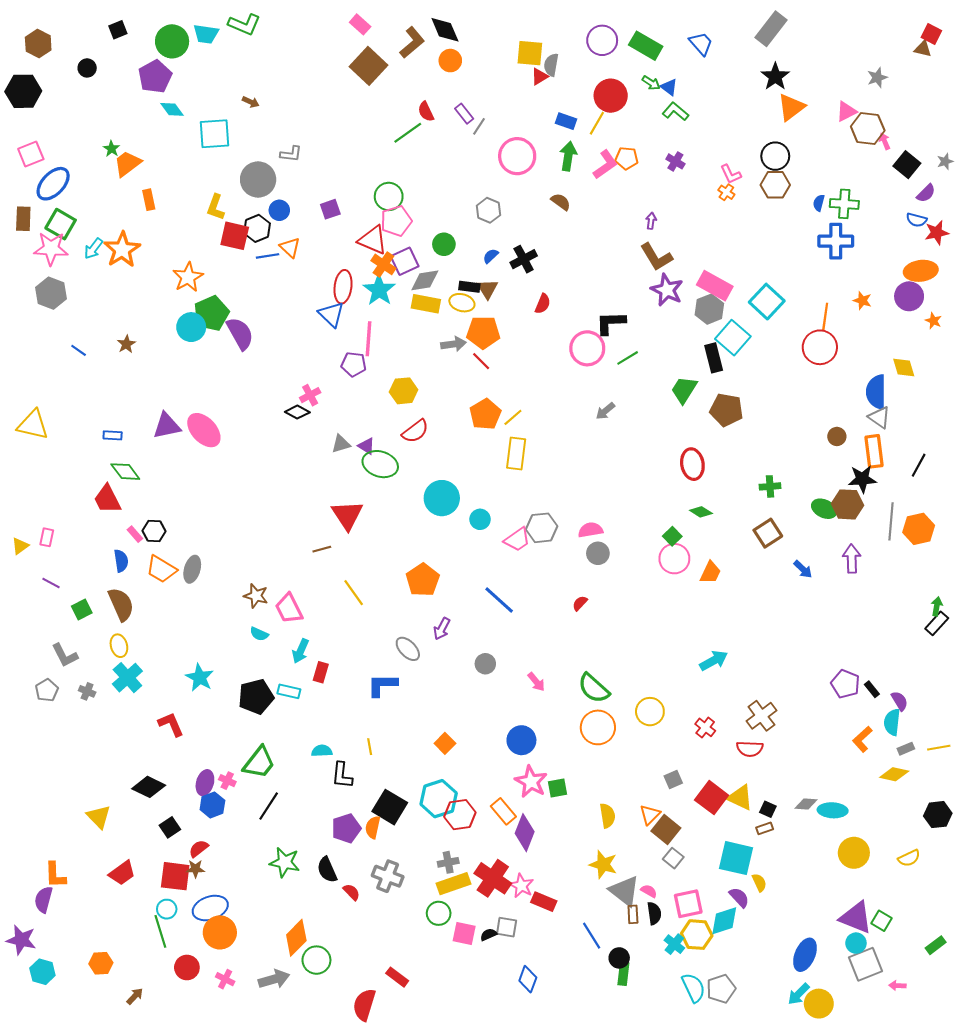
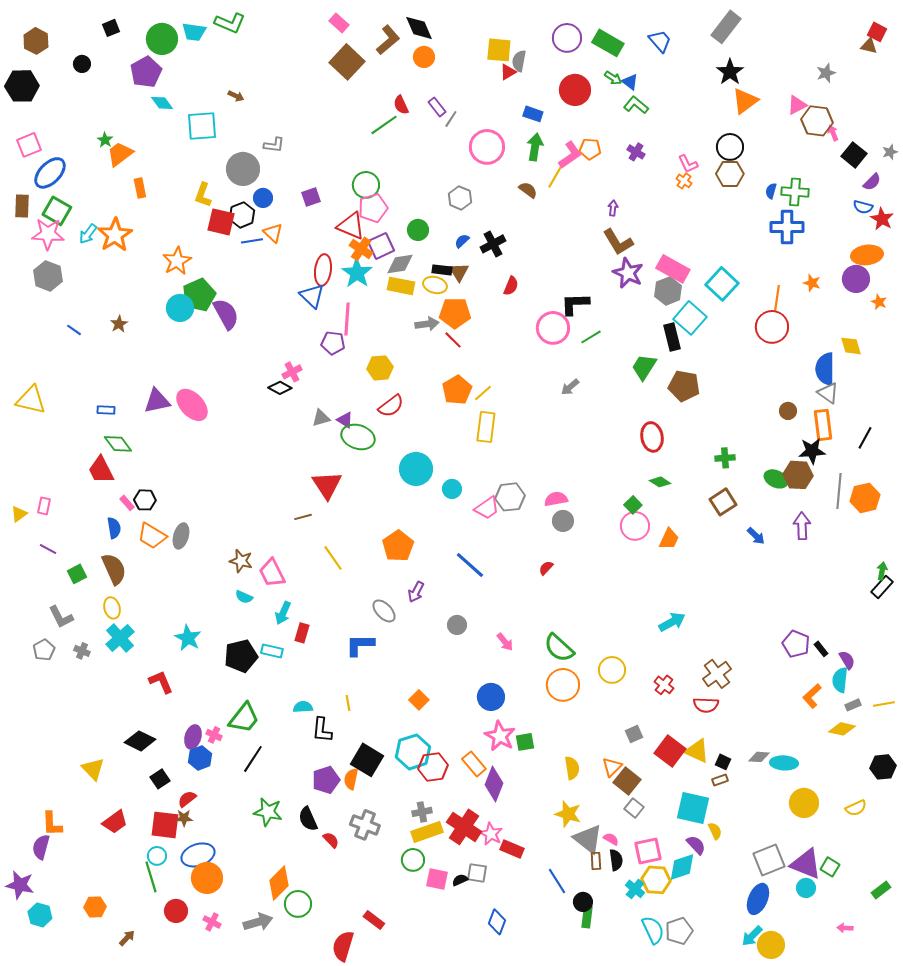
yellow line: (597, 123) -> (555, 177), moved
red star: (937, 233) -> (882, 219), turned -30
gray square: (866, 964) -> (769, 860), moved

